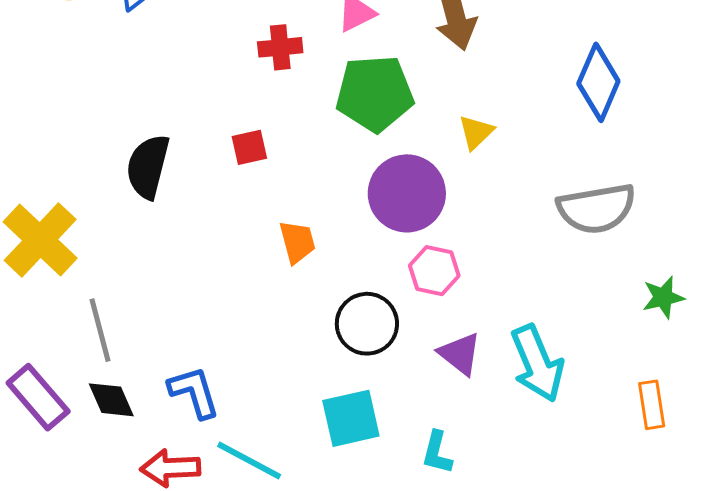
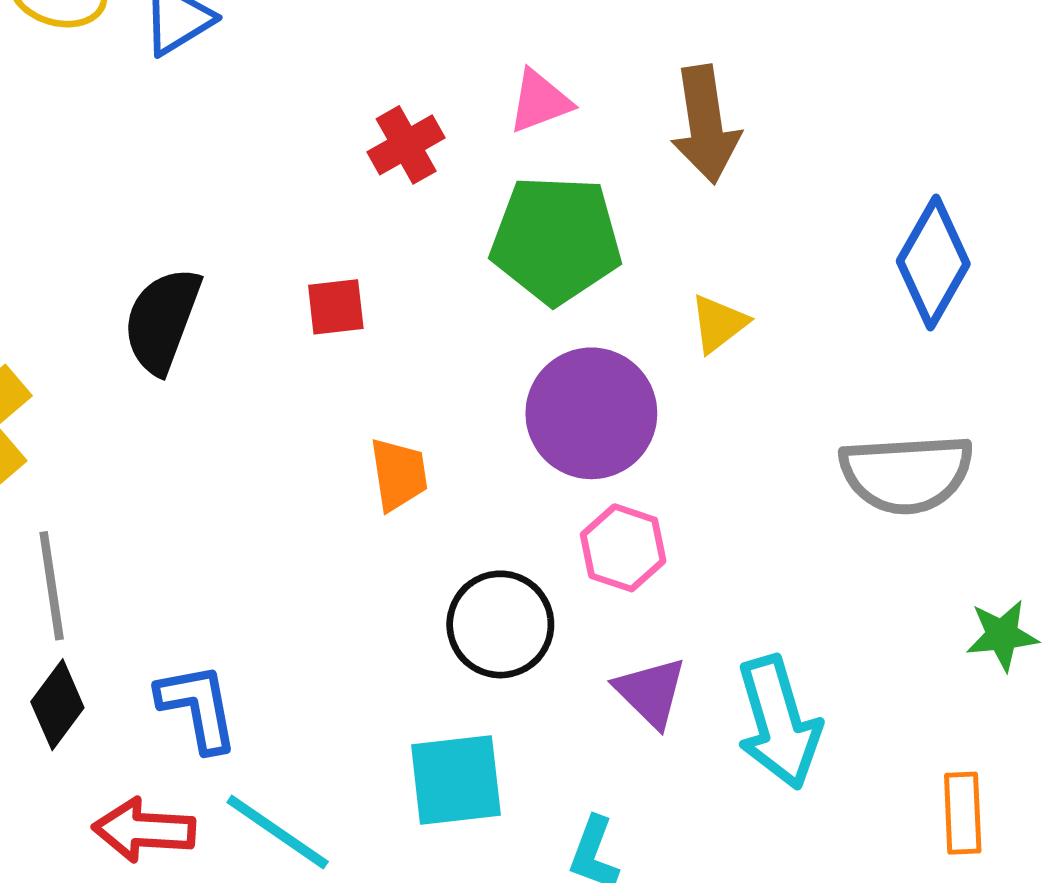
red cross: (280, 47) -> (406, 145), turned -30
black diamond: (111, 400) -> (57, 705), turned 54

